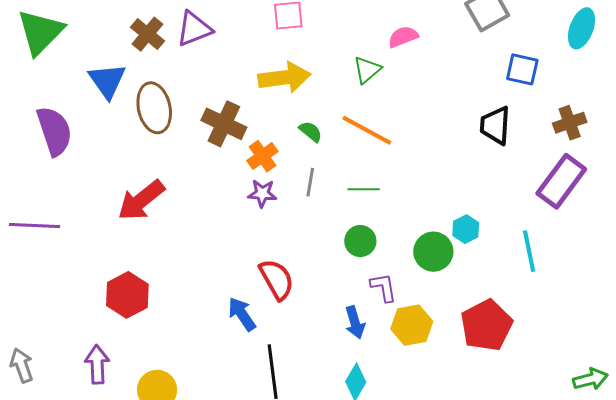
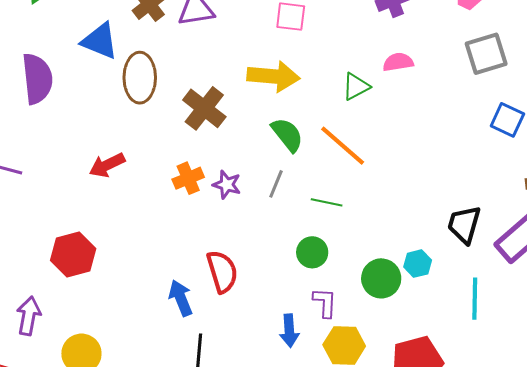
blue triangle: (107, 81) -> (100, 41), turned -45
black trapezoid: (495, 125) -> (464, 224), moved
green semicircle: (311, 132) -> (287, 135), size x1.5
orange cross: (262, 156) -> (188, 178), moved
red arrow: (141, 200) -> (107, 165), size x0.7

